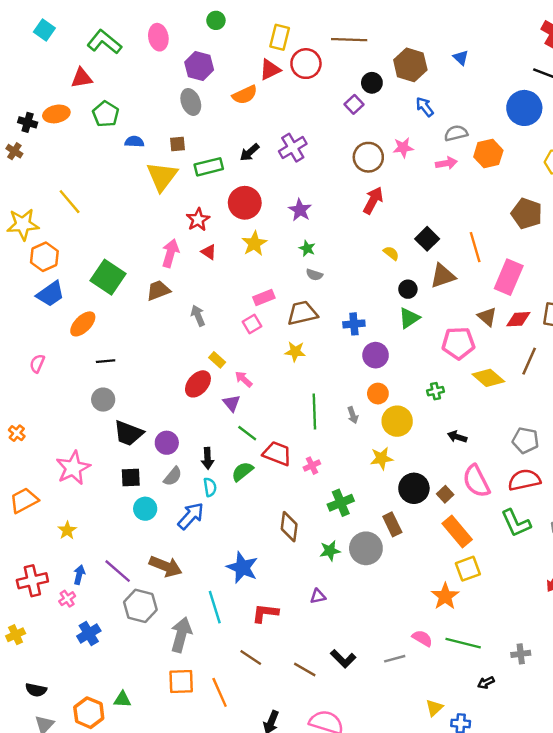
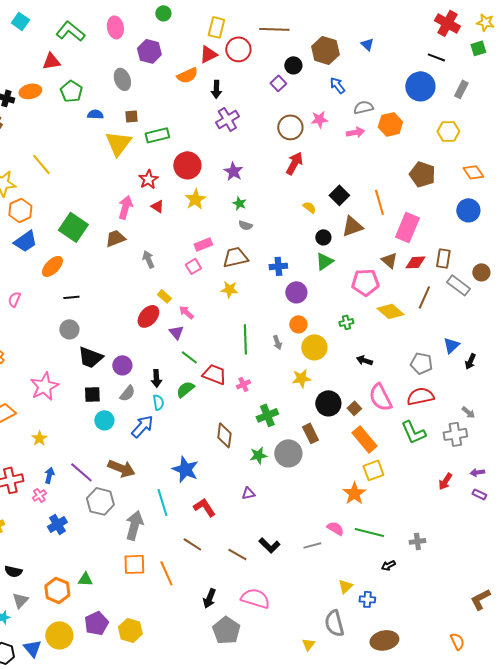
gray ellipse: (191, 102) -> (122, 79), moved
black arrow: (250, 152) -> (216, 89), moved, turned -48
red L-shape: (265, 613) -> (204, 507), turned 50

